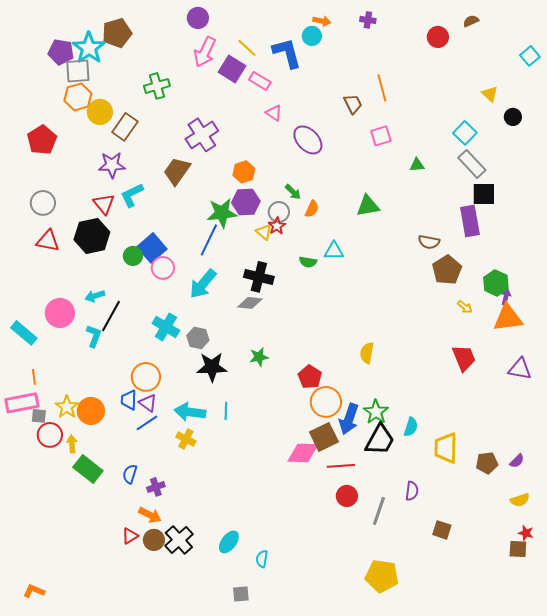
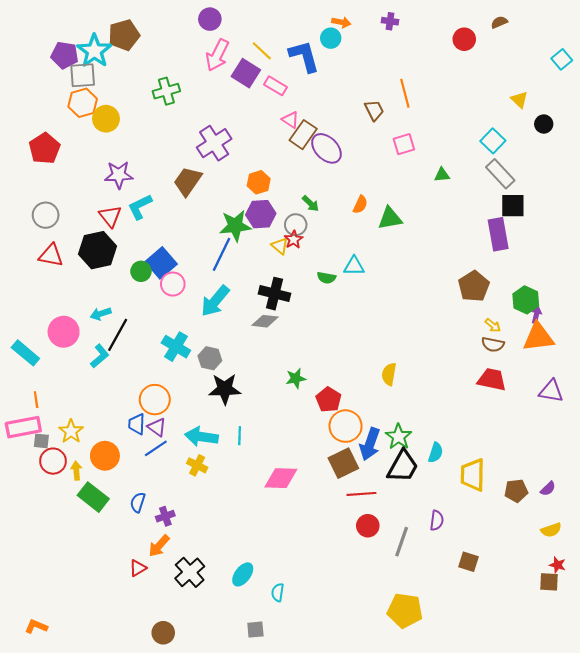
brown rectangle: (125, 127) -> (303, 135), moved
orange semicircle: (312, 209) -> (360, 205), moved
brown semicircle: (429, 242) -> (493, 344), moved
cyan L-shape: (94, 336) -> (100, 356), turned 30
green star: (259, 357) -> (296, 378), moved
red trapezoid: (464, 358) -> (492, 379), turned -56
orange circle: (91, 411) -> (105, 456), moved
pink diamond: (303, 453) -> (281, 478), moved
orange arrow: (150, 515) -> (159, 546), turned 105
brown circle: (154, 540) -> (163, 633), moved

